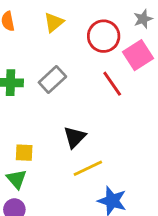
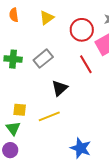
black triangle: (75, 137) -> (60, 88), moved
yellow line: (88, 168) -> (49, 116), moved

